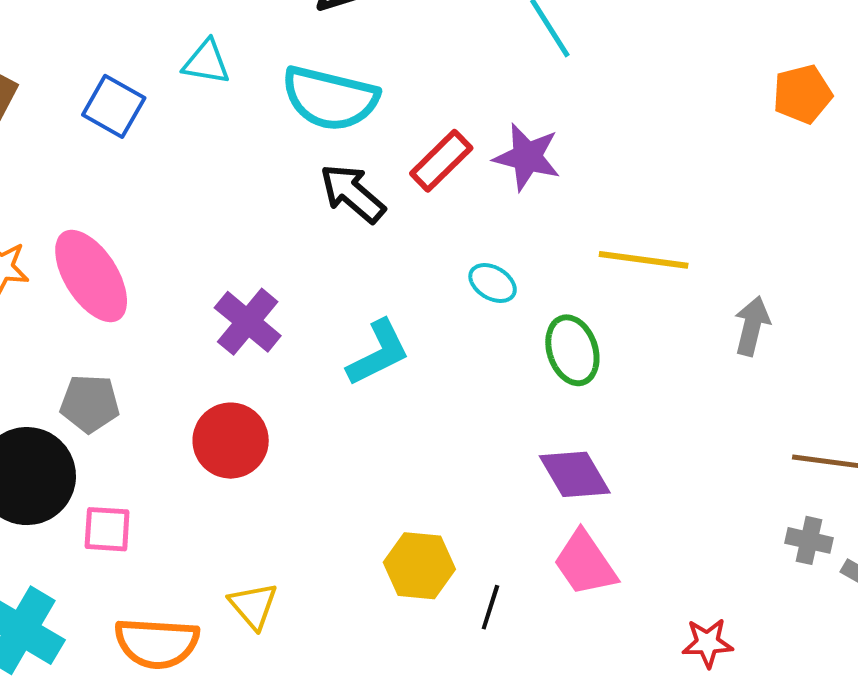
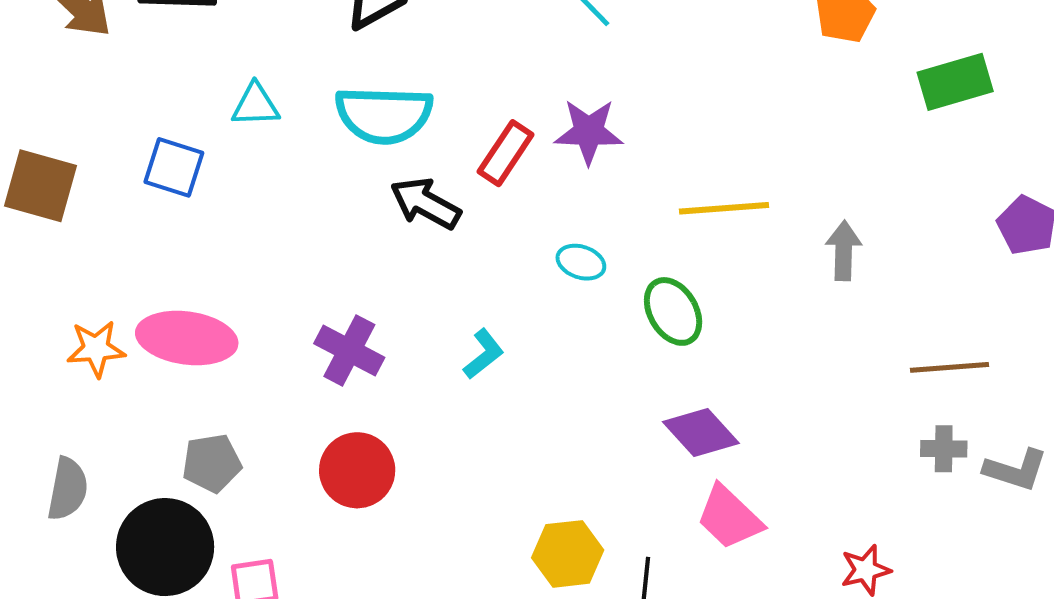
pink ellipse: (91, 276) -> (187, 338), turned -38
cyan L-shape: (378, 353) -> (484, 354), size x0.7

